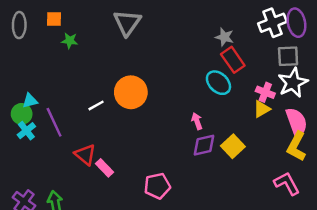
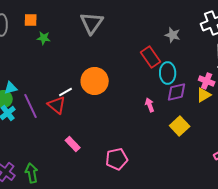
red rectangle: (233, 60) -> (151, 57), moved
cyan ellipse: (218, 83) -> (168, 73), turned 45
purple diamond: (204, 145) -> (177, 92), moved
red triangle: (85, 155) -> (57, 105), moved

